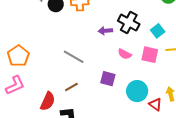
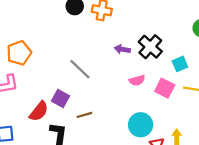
pink semicircle: (125, 54) -> (137, 80), turned -56
purple square: (108, 79) -> (60, 99), moved
brown line: (71, 87) -> (84, 115), moved

